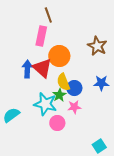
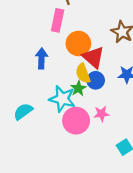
red triangle: (42, 68) -> (93, 57), moved
pink star: (74, 107) -> (101, 114), moved
pink circle: (57, 123) -> (76, 121), size x1.5

